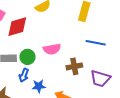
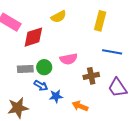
blue arrow: (24, 75) -> (41, 86), turned -80
purple trapezoid: (100, 78) -> (117, 88), turned 40

